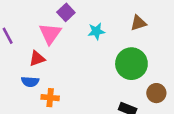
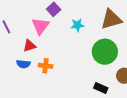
brown triangle: (138, 23) -> (111, 19), size x1.6
orange cross: (50, 98) -> (46, 66), moved

